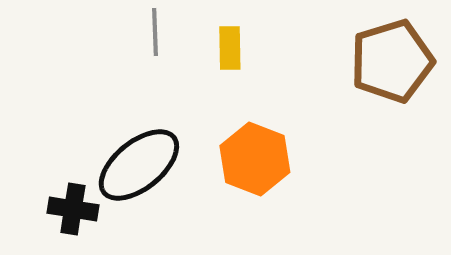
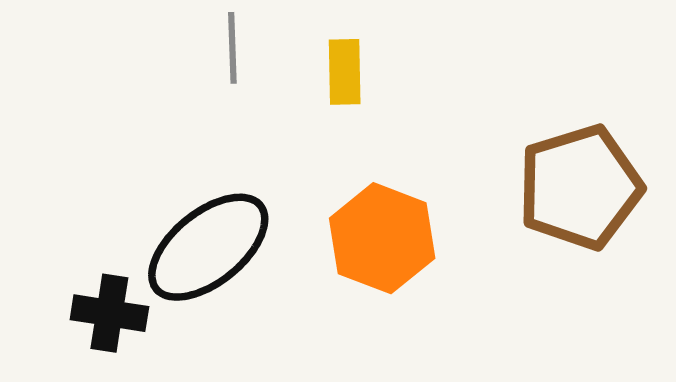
brown pentagon: (392, 61) -> (580, 187), moved

